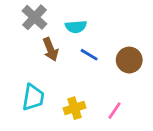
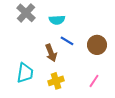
brown arrow: (50, 49) -> (51, 53), moved
pink line: (115, 111) -> (94, 81), moved

